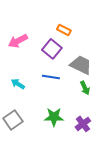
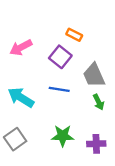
gray trapezoid: (81, 65) -> (94, 75), turned -140
cyan arrow: (18, 84) -> (21, 97), size x1.6
purple cross: (83, 124) -> (96, 144), turned 35

